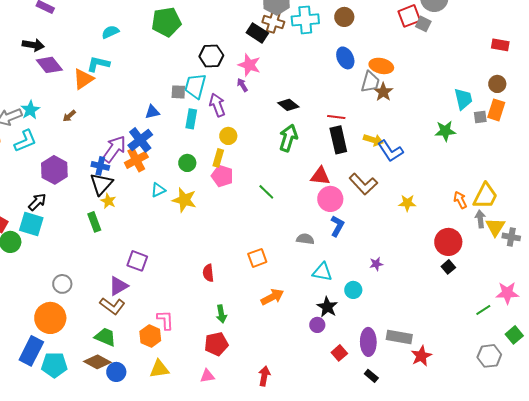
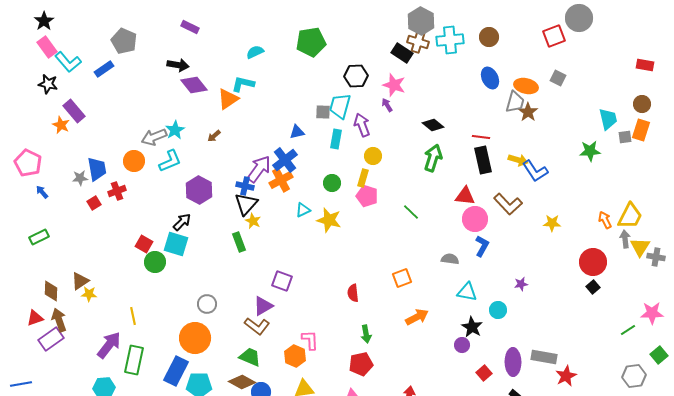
gray square: (423, 24) -> (558, 78), moved

